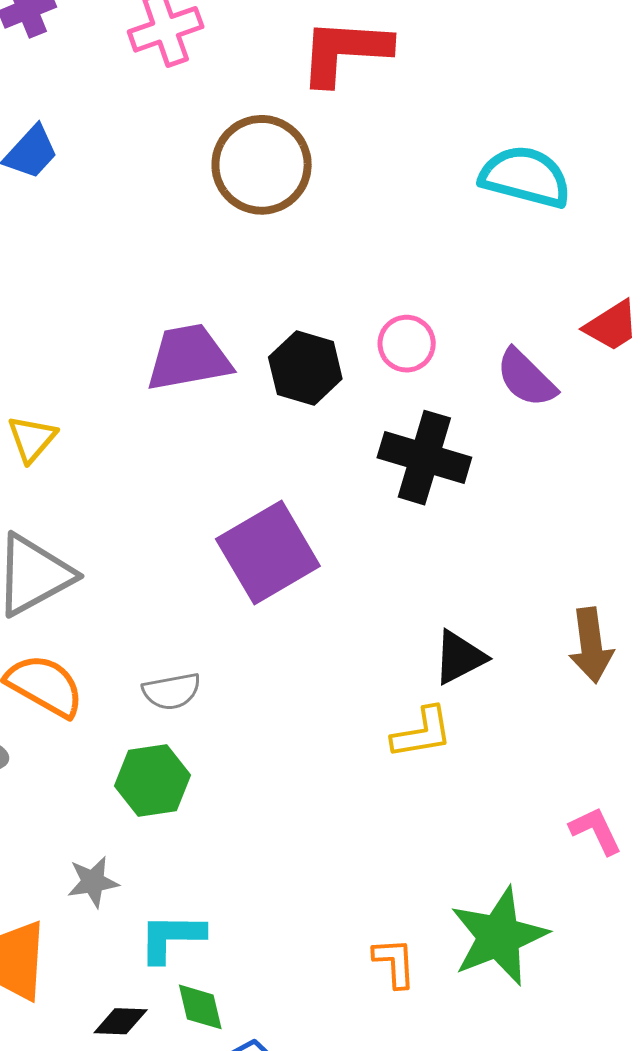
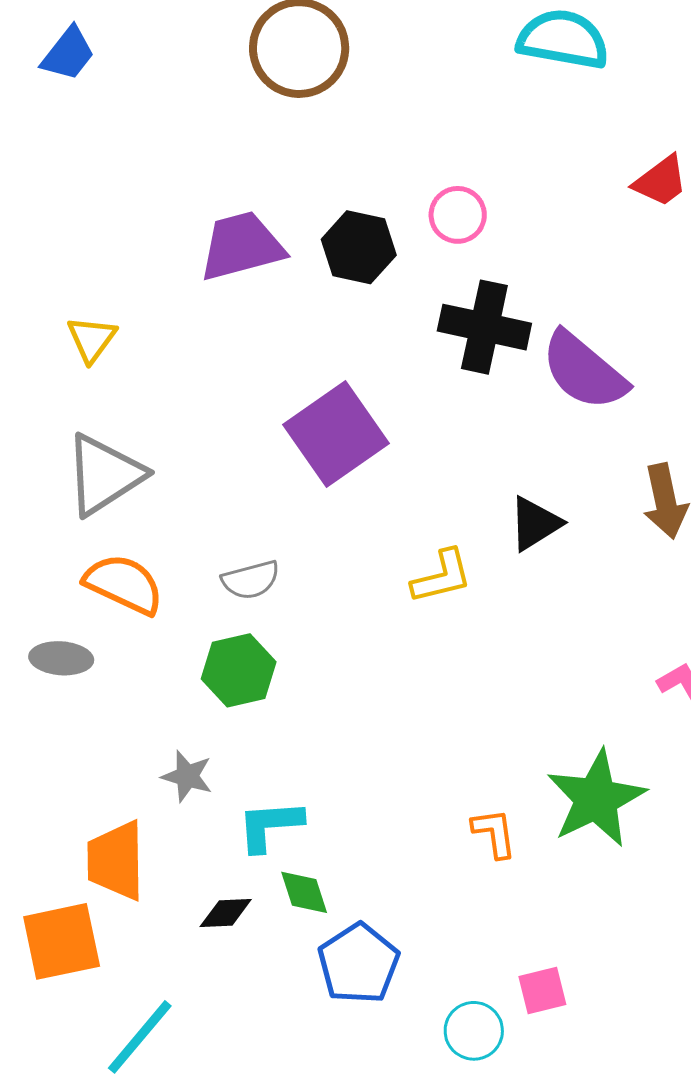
purple semicircle: (526, 378) -> (584, 371), moved, size x1.4
yellow L-shape: (422, 733) -> (442, 577), moved
gray star: (93, 882) -> (187, 776), turned 30

